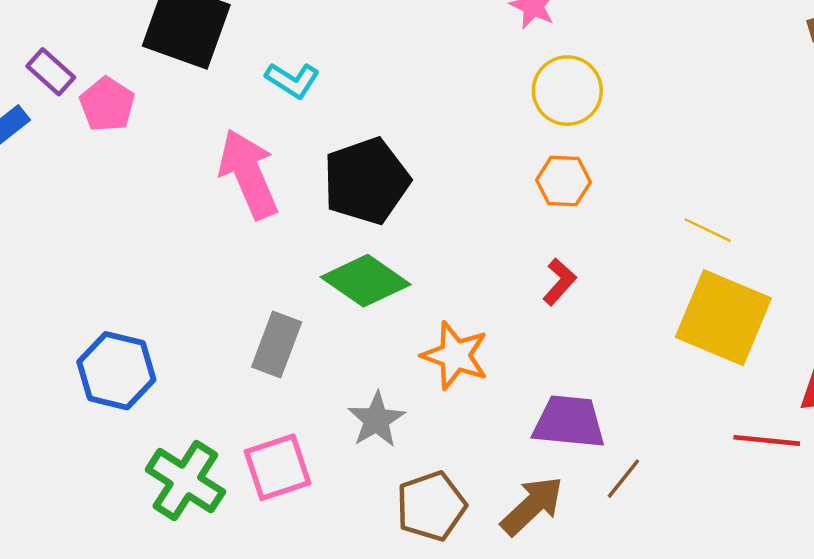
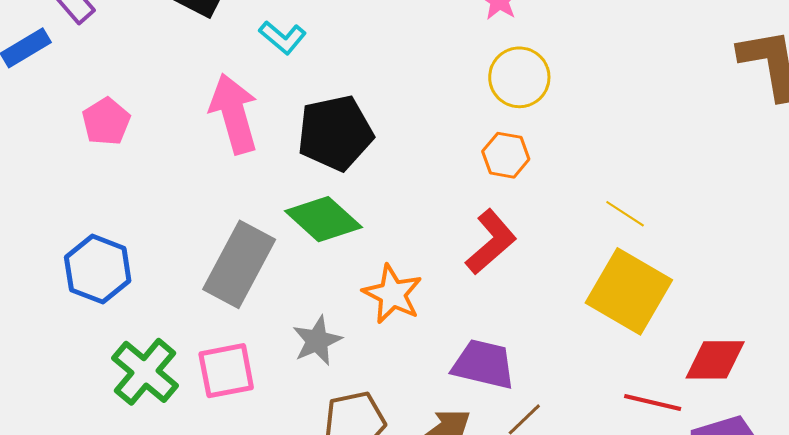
pink pentagon: (107, 104) -> (106, 122), moved
red L-shape: (559, 282) -> (491, 242), size x1.6
gray rectangle: (277, 345) -> (239, 264), size x1.5

